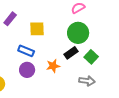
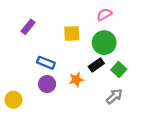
yellow square: (37, 29) -> (72, 34), moved
gray arrow: (87, 81) -> (114, 96), turned -49

